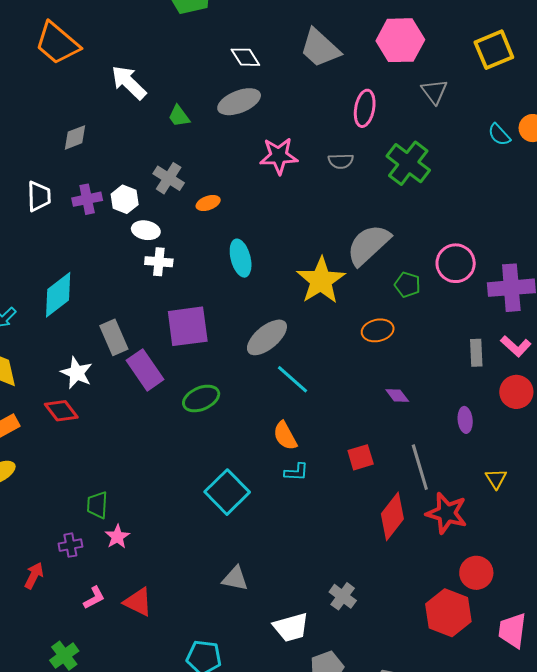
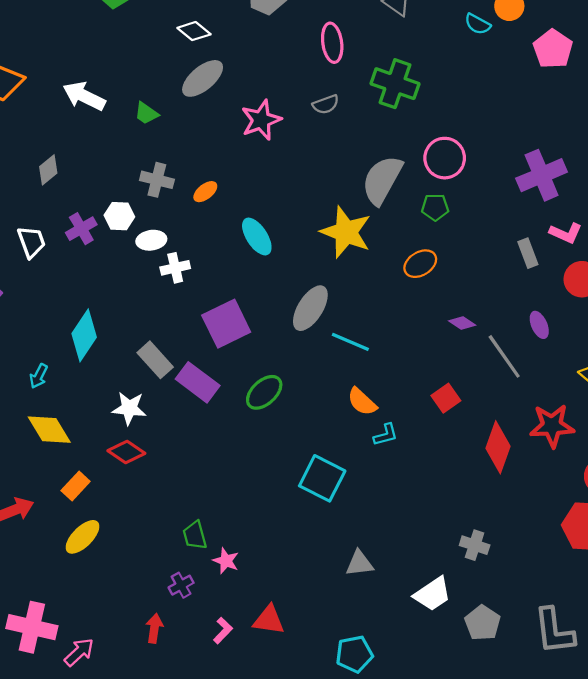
pink circle: (456, 263) -> (445, 158), moved
gray line: (420, 467) -> (504, 356), moved

